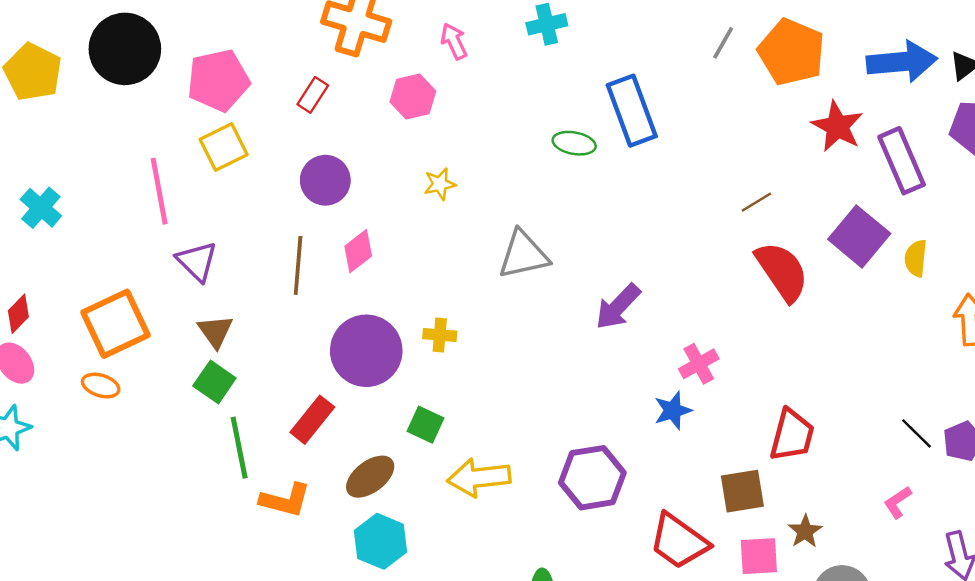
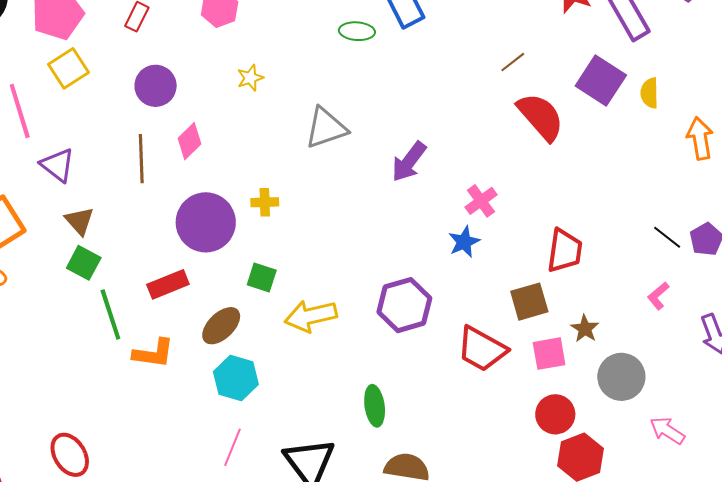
red rectangle: (312, 420) -> (168, 284), turned 36

